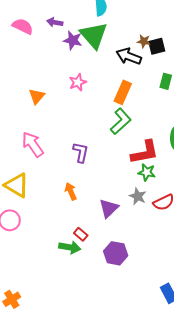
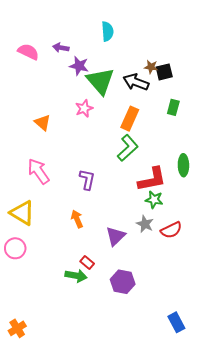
green triangle: (94, 35) -> (100, 81), moved
orange triangle: (37, 96) -> (43, 123), turned -30

